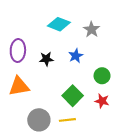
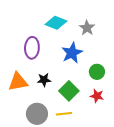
purple ellipse: (18, 50) -> (32, 48), moved
blue star: (76, 56) -> (72, 53), size x1.5
black star: (46, 59) -> (44, 80), moved

